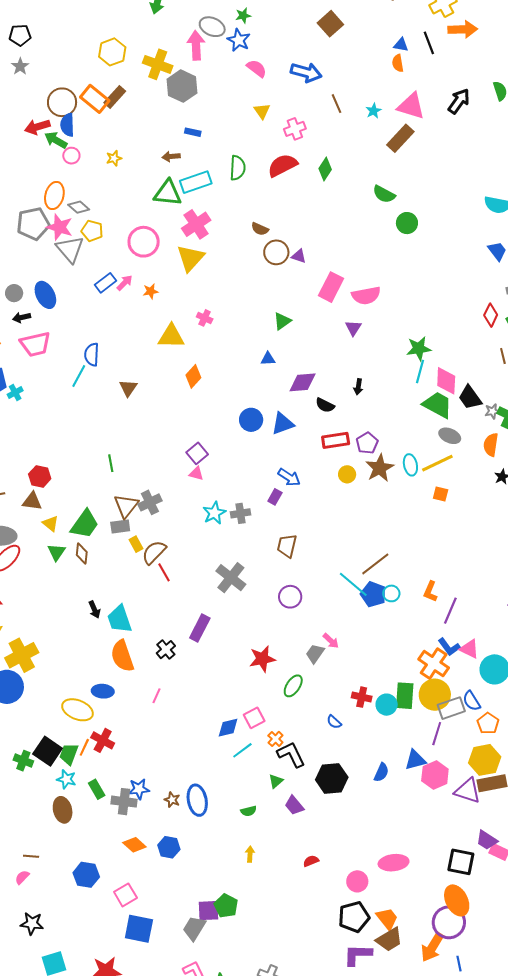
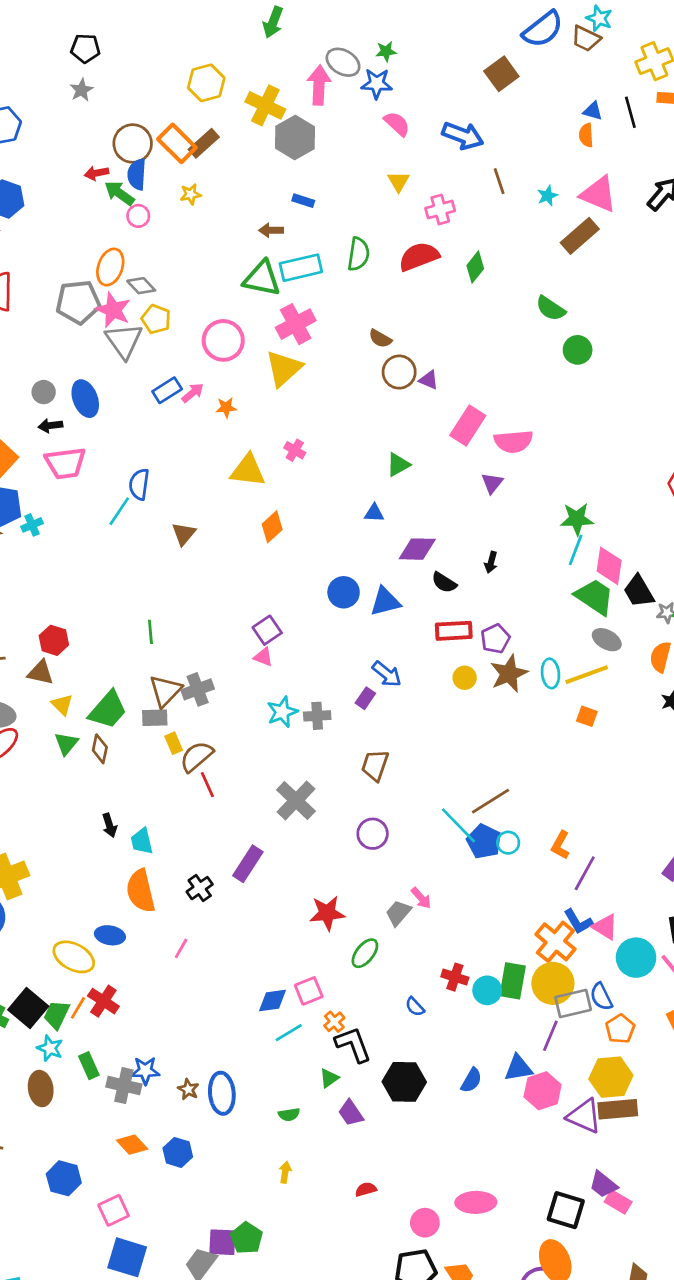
blue star: (239, 40) -> (377, 84), turned -30
red arrow: (37, 127) -> (97, 173), size x0.7
yellow star: (114, 158) -> (191, 194), moved
cyan trapezoid: (120, 619) -> (142, 841), size x0.7

